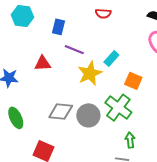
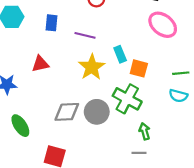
purple line: (74, 50) -> (85, 35), moved
cyan rectangle: (111, 59) -> (120, 54), moved, turned -56

